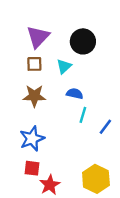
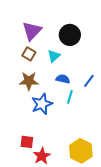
brown square: (34, 64) -> (29, 54), turned 32
blue line: (105, 127) -> (89, 81), moved
blue star: (32, 139) -> (42, 104), moved

